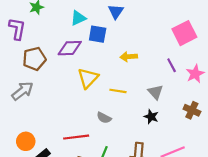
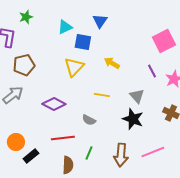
purple diamond: (70, 48) -> (54, 104), moved, turned 30
yellow arrow: (129, 57) -> (112, 63), turned 35
yellow triangle: (88, 78) -> (74, 67), moved
black star: (151, 117) -> (133, 119), size x1.5

